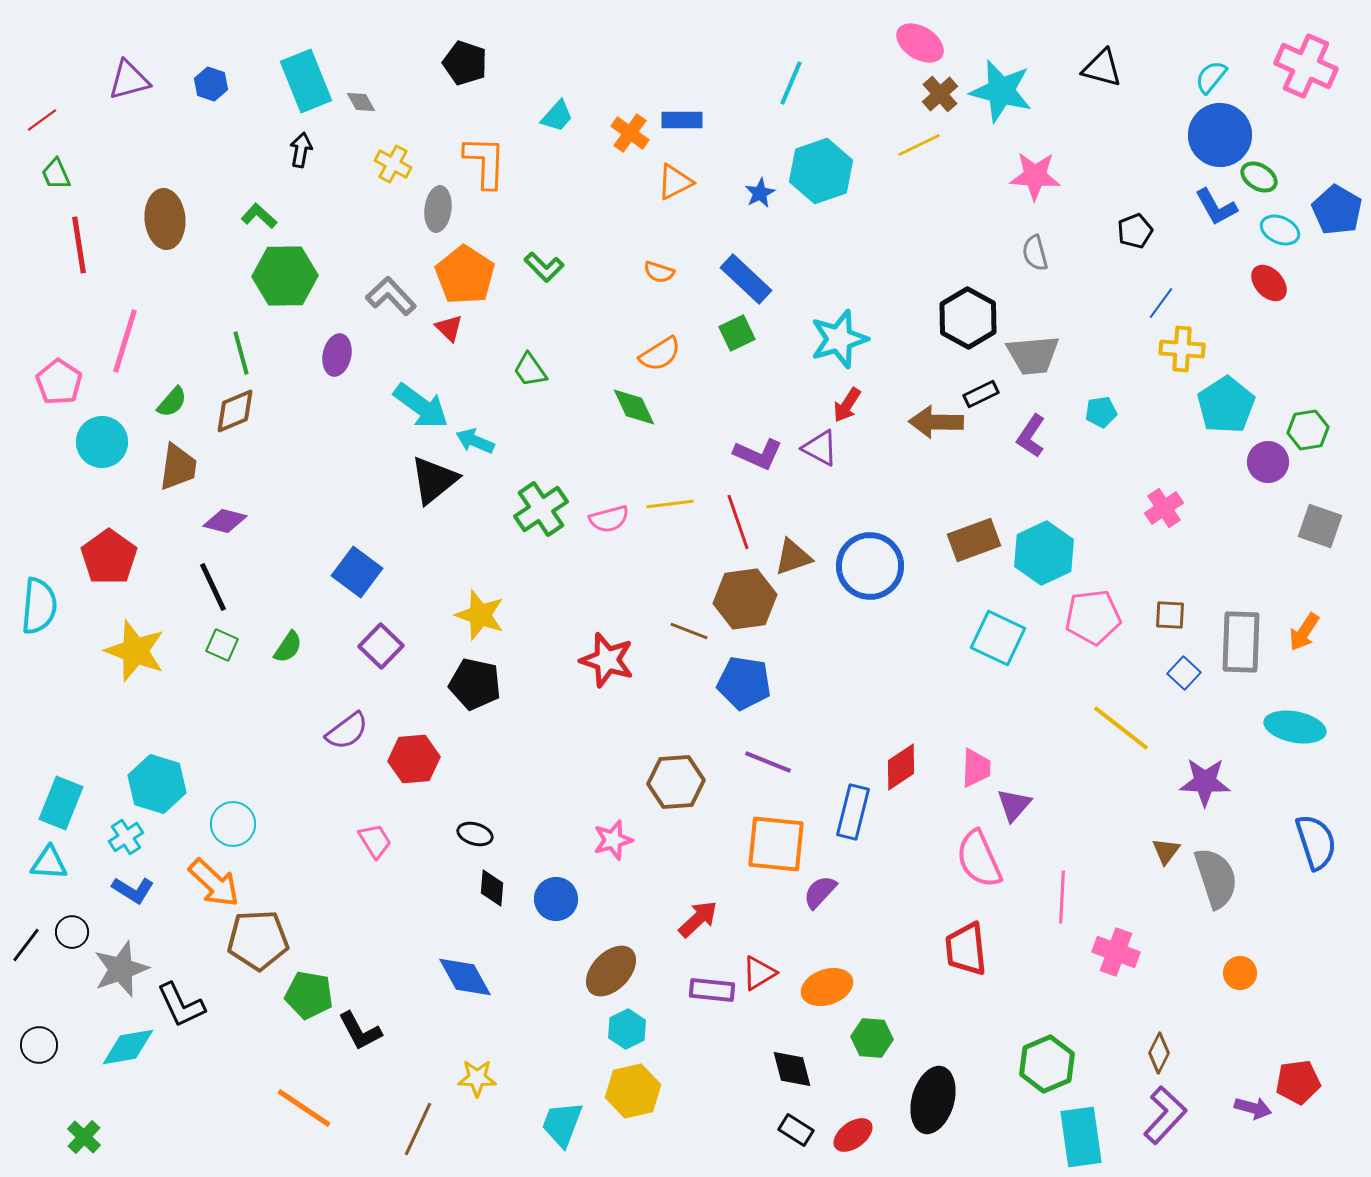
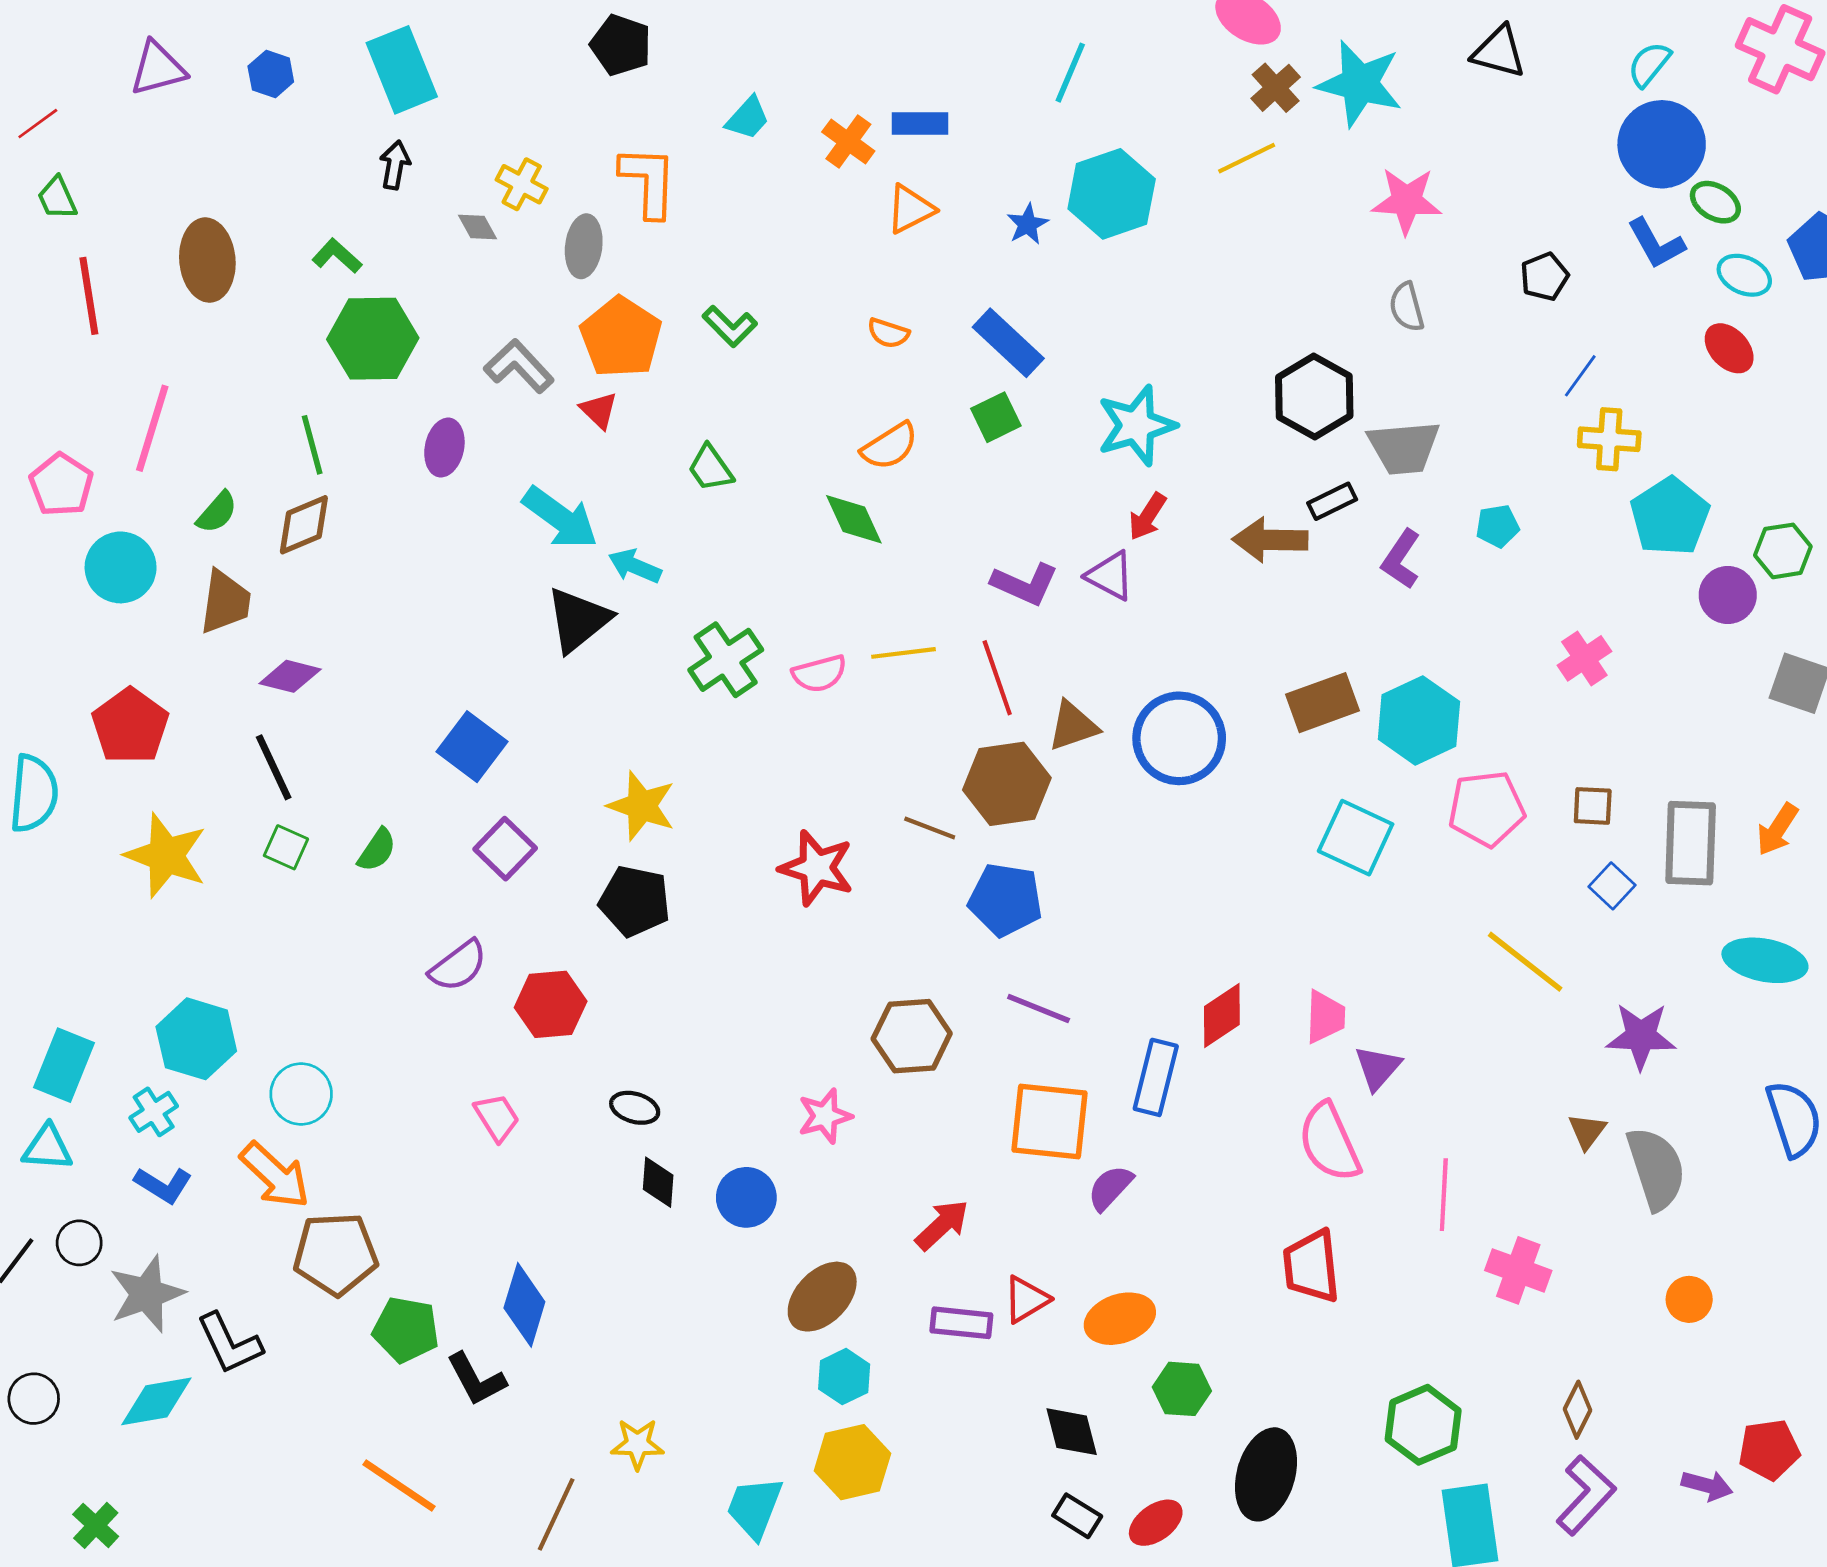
gray diamond: (361, 102) -> (478, 227), moved
blue diamond: (465, 977) -> (524, 1305), moved, turned 46

